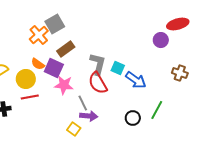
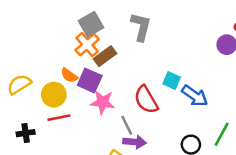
orange cross: (39, 35) -> (87, 45), moved
gray L-shape: (98, 64) -> (141, 27), moved

